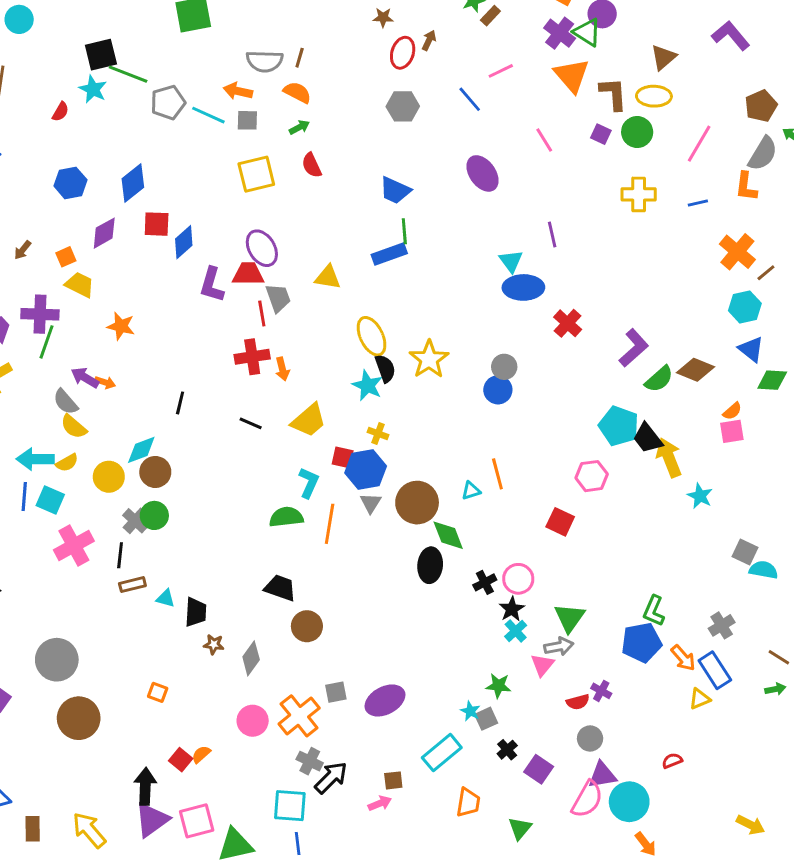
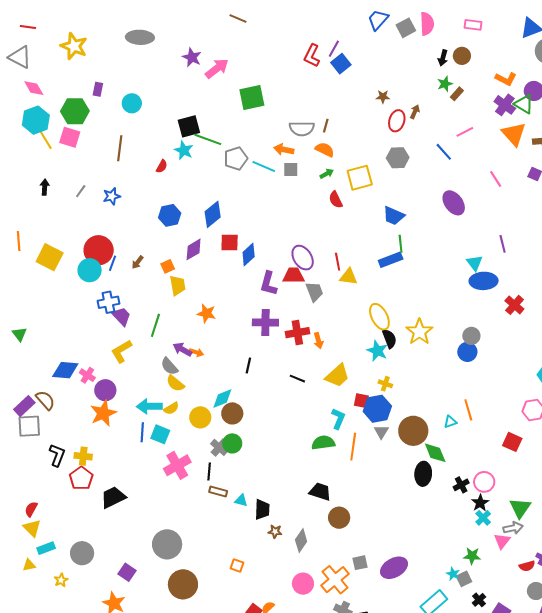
yellow square: (256, 174) -> (360, 178), moved
yellow trapezoid: (80, 285) -> (178, 285), turned 55
red line: (262, 313) -> (338, 262), moved
purple cross: (40, 314) -> (265, 323), moved
brown rectangle: (132, 585) -> (218, 491), turned 30

